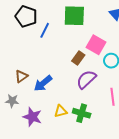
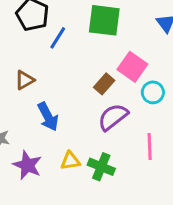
brown triangle: (21, 76) -> (25, 80), moved
blue arrow: (43, 83) -> (48, 117), turned -84

